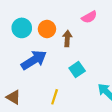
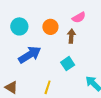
orange circle: (47, 29) -> (50, 27), moved
brown arrow: (67, 38) -> (71, 36), moved

